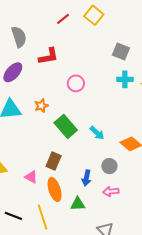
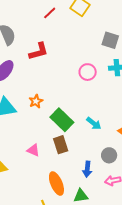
pink circle: (76, 83) -> (88, 72), moved
brown rectangle: (54, 161) -> (61, 145), moved, turned -36
pink triangle: (31, 177) -> (33, 150), moved

